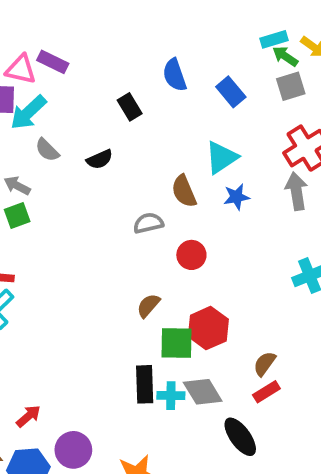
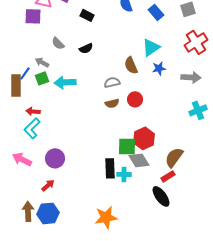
black rectangle: (130, 107) -> (87, 15), moved, turned -32
cyan arrow: (28, 112) -> (65, 82), moved, turned 40
gray arrow: (296, 191) -> (191, 77), moved, turned 102
brown semicircle: (148, 306) -> (112, 103), moved, turned -144
brown semicircle: (265, 364) -> (174, 157), size x1.5
gray diamond: (203, 392) -> (139, 160), moved
red rectangle: (266, 392) -> (168, 176), moved
purple circle: (73, 450) -> (55, 158), moved

